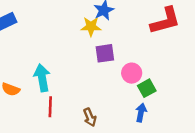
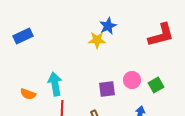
purple square: (105, 53) -> (107, 89), moved
green square: (147, 88) -> (156, 85), moved

